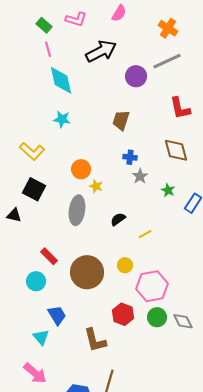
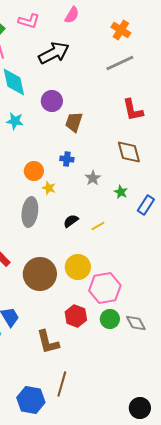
purple circle: (136, 76) -> (52, 101), moved
blue cross: (130, 157) -> (67, 159), moved
yellow line: (145, 234) -> (98, 226), moved
yellow circle: (125, 265) -> (78, 267), size x1.6

